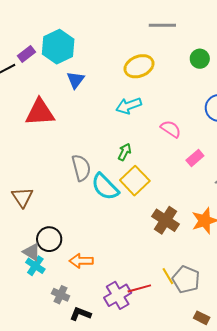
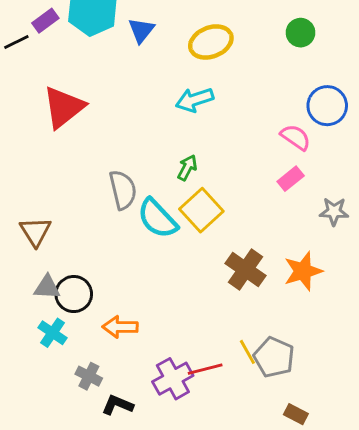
blue triangle: (76, 80) -> (141, 30), moved
red triangle: (40, 112) -> (64, 107), turned -36
pink semicircle: (171, 129) -> (296, 137), moved
gray triangle: (32, 252) -> (47, 287), moved, turned -30

